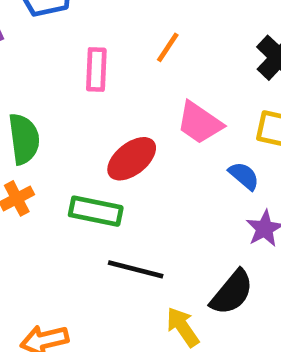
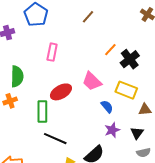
orange line: (168, 47) -> (110, 50), moved
green rectangle: (96, 211) -> (42, 112), turned 70

